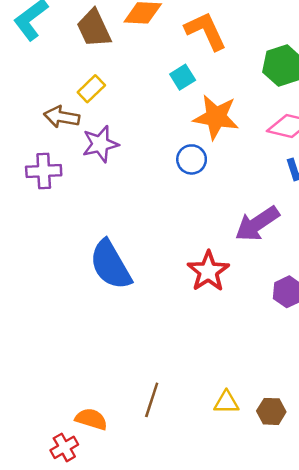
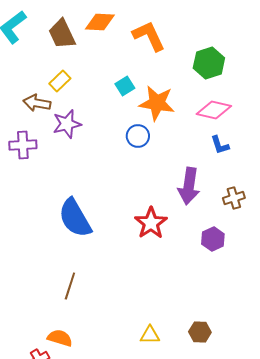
cyan square: (183, 77) -> (125, 86), moved
purple arrow: (257, 224) -> (189, 186), turned -48
brown line: (152, 400) -> (70, 286), moved
yellow triangle: (226, 402) -> (150, 335), moved

